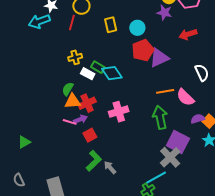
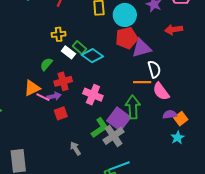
cyan circle: (137, 28) -> (125, 15), size x1.5
cyan diamond: (112, 73) -> (92, 56), turned -30
white semicircle: (202, 73) -> (154, 69), moved
orange triangle: (73, 101) -> (32, 88), moved, turned -30
pink cross: (119, 112) -> (93, 95), turned 30
purple square: (178, 142) -> (119, 119), moved
gray cross: (170, 157) -> (114, 136), moved
green L-shape: (94, 161) -> (100, 128), moved

